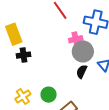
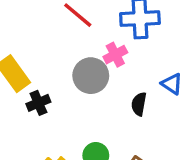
gray circle: (83, 51) -> (91, 76), moved

